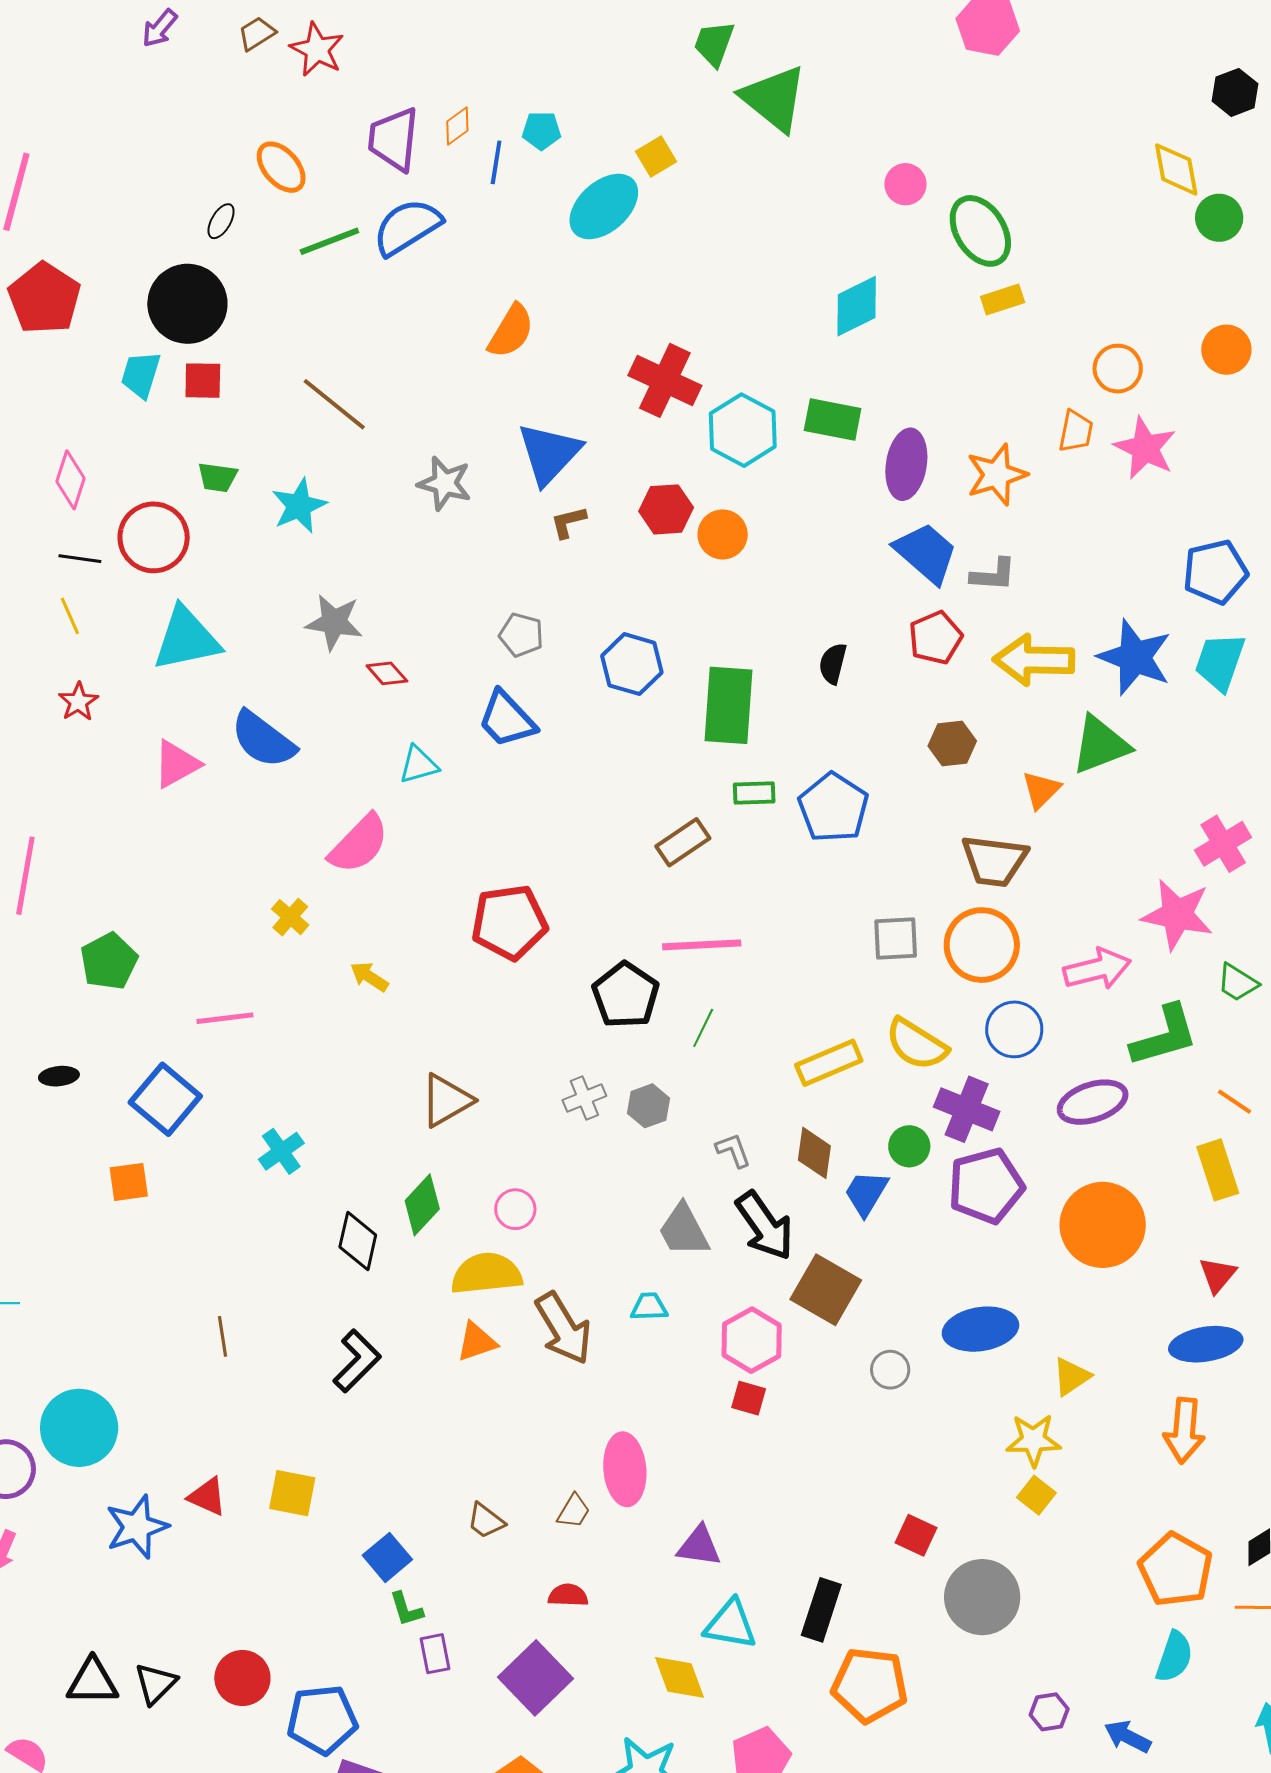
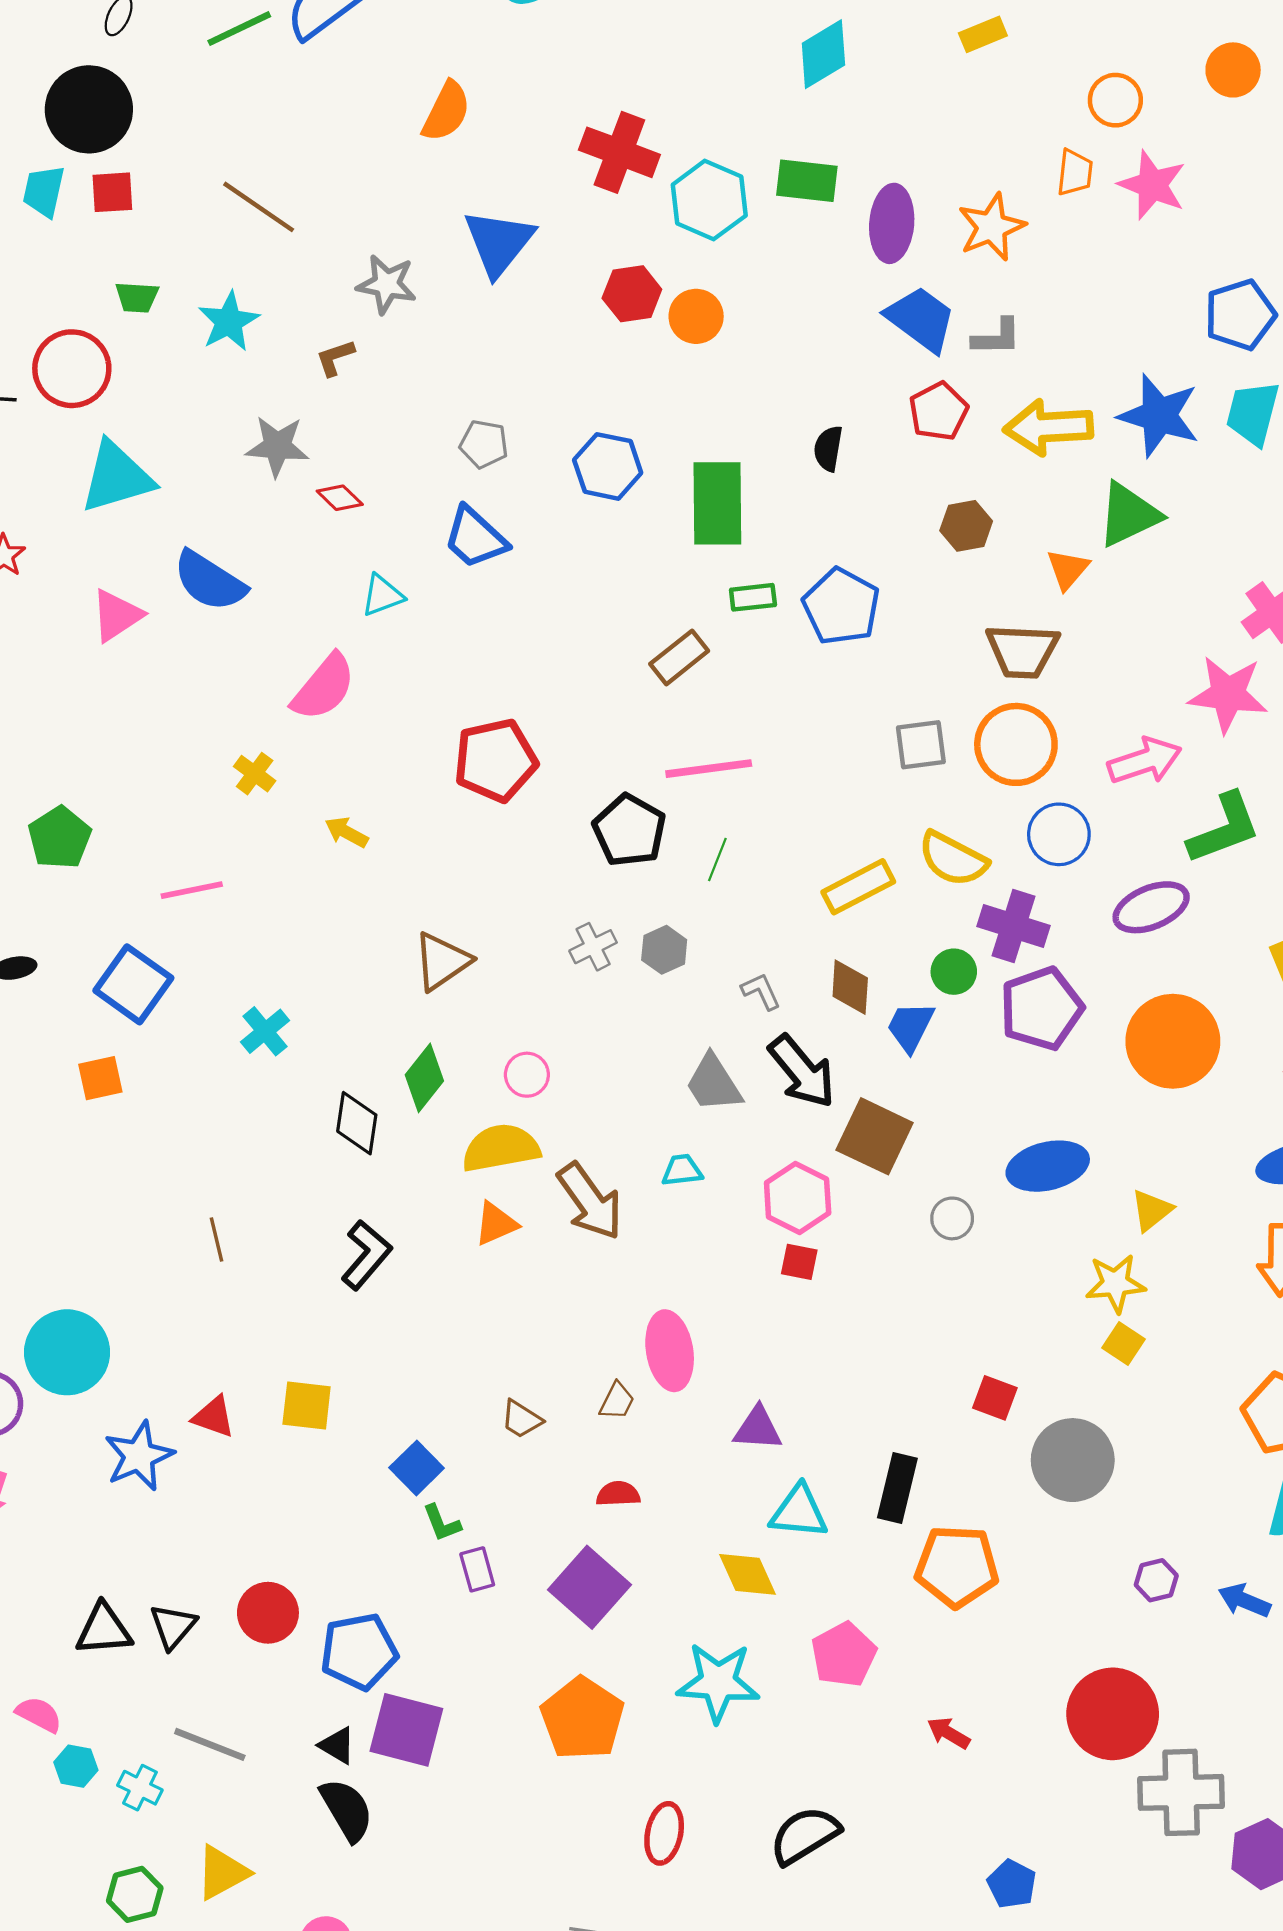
brown L-shape: (568, 522) -> (335, 358), moved

